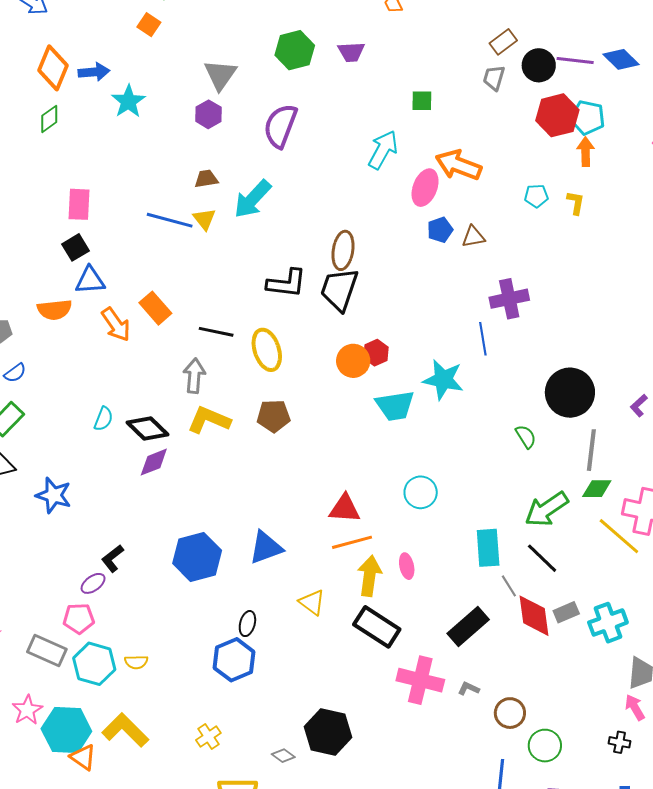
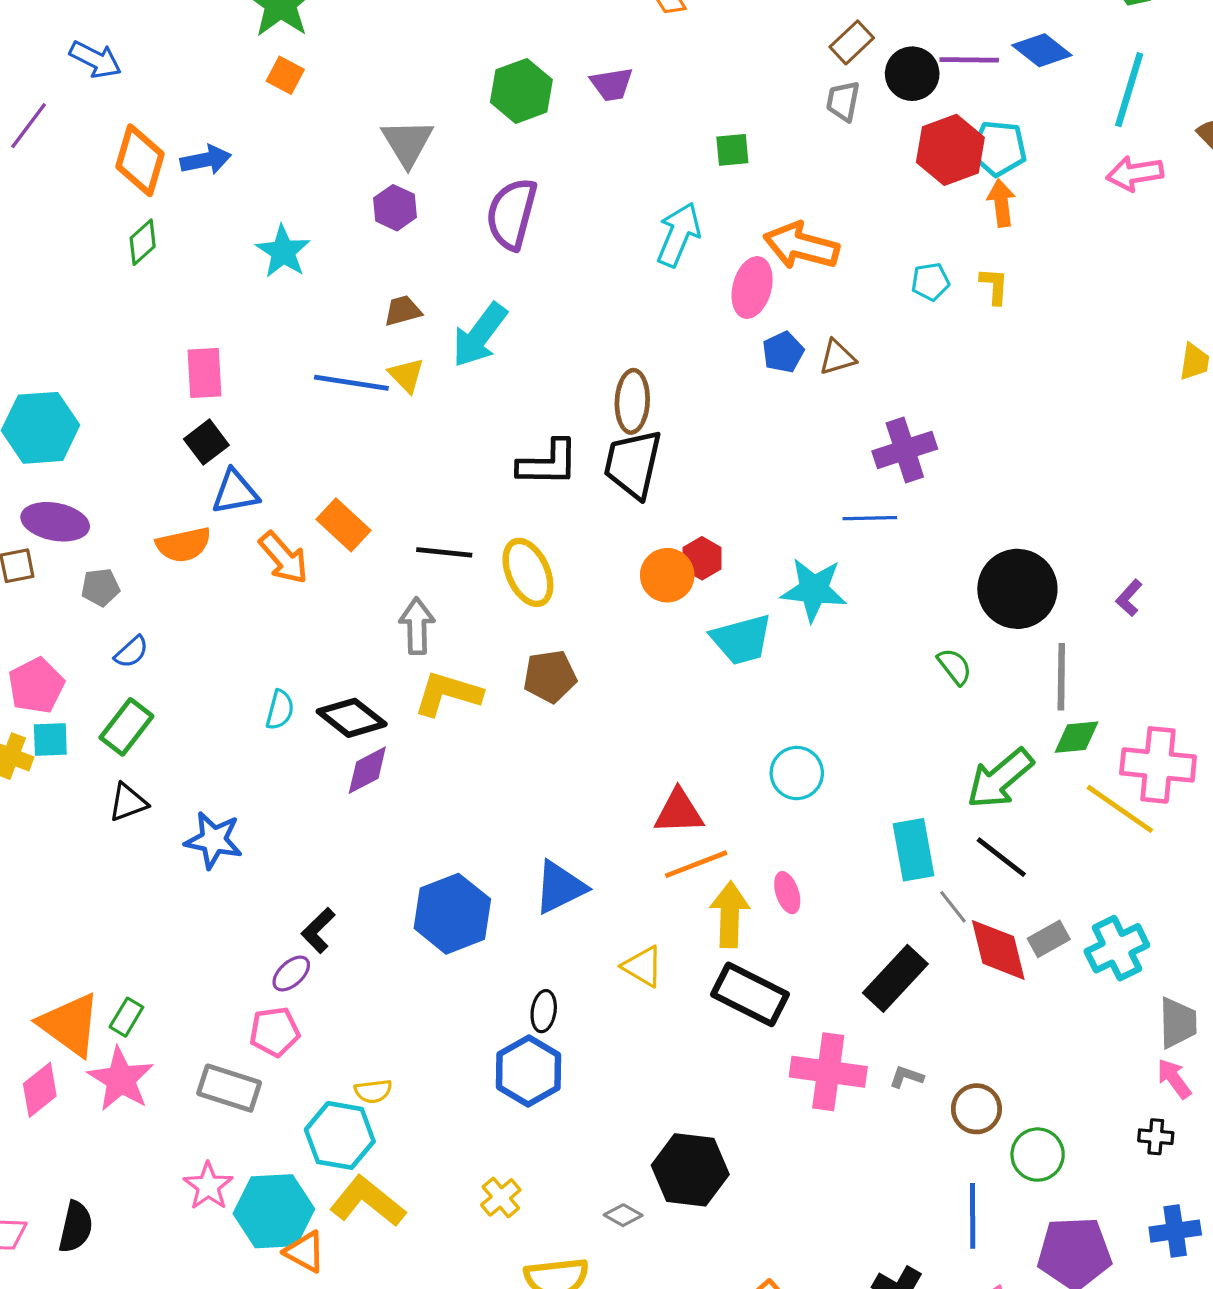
cyan star: (128, 101) -> (283, 252), moved
blue line: (483, 339) -> (870, 518), turned -76
cyan hexagon: (94, 664) -> (340, 1135), moved

